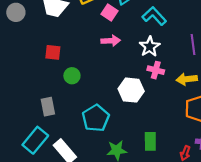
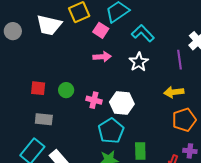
red square: (53, 52) -> (38, 88), moved
pink cross: (156, 70) -> (94, 100), moved
gray rectangle: (48, 107) -> (44, 119), turned -72
cyan pentagon: (96, 118) -> (111, 131), moved

